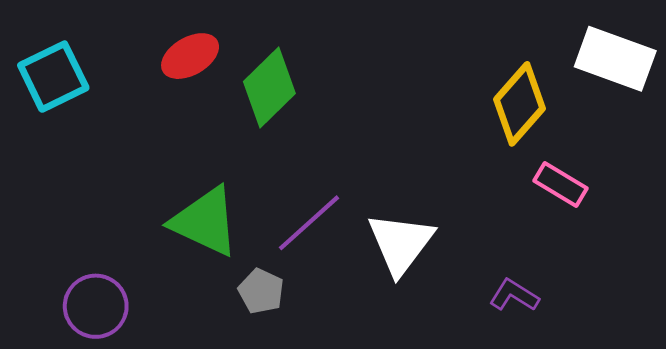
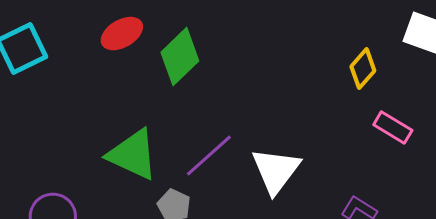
yellow diamond: (519, 104) -> (363, 69), size x0.7

